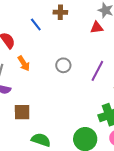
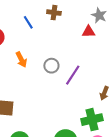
orange arrow: (24, 63) -> (21, 60), moved
purple line: (97, 71) -> (73, 75), moved

